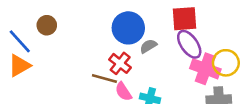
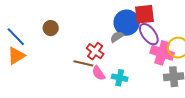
brown circle: (47, 25) -> (51, 28), moved
blue circle: (128, 28) -> (127, 23), moved

